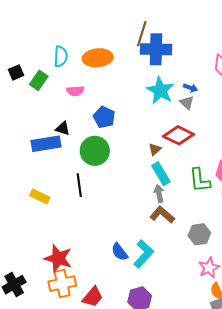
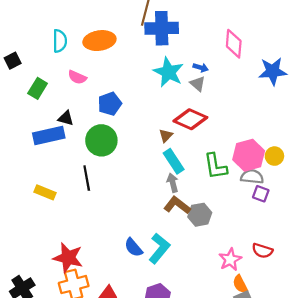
green rectangle: (39, 80) -> (38, 88), moved
pink semicircle: (75, 91) -> (77, 77), turned 30
blue pentagon: (104, 117) -> (110, 104), turned 30
gray hexagon: (199, 234) -> (200, 215), moved

